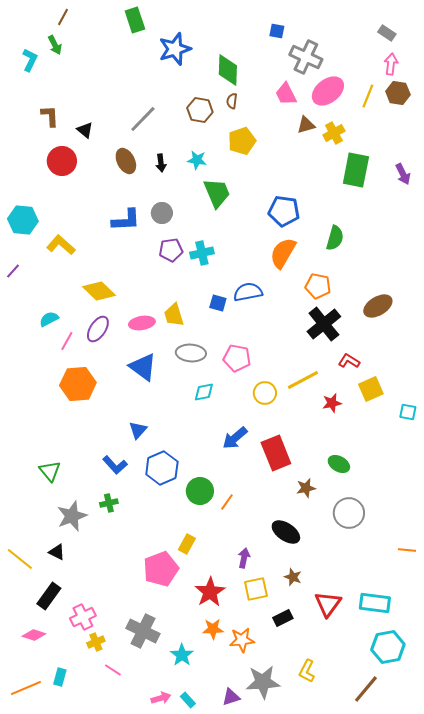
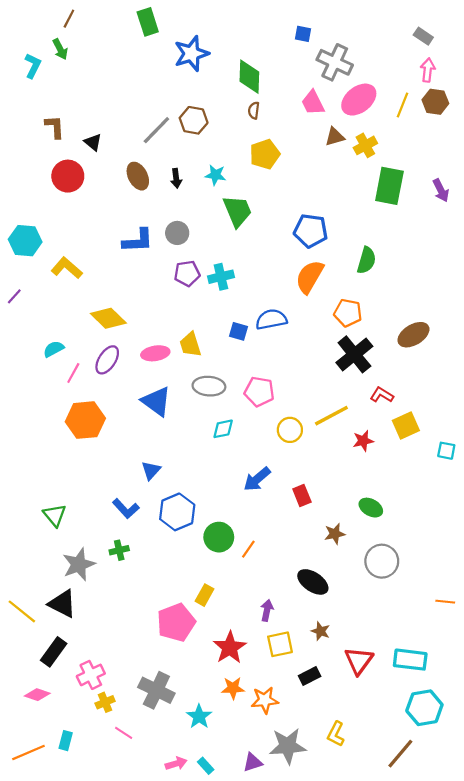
brown hexagon: (200, 110) -> (194, 120), moved
red rectangle: (276, 453) -> (302, 496), size x0.6
black triangle: (57, 552) -> (62, 604), size x1.6

